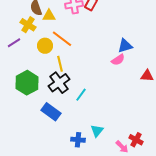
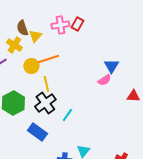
yellow triangle: (49, 16) -> (35, 36), turned -48
orange line: (62, 39) -> (48, 59), turned -55
blue triangle: (125, 46) -> (111, 66), turned -42

